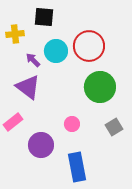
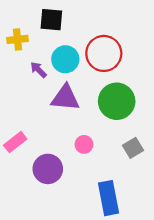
purple triangle: (28, 87) -> (65, 98), moved, turned -32
blue rectangle: (77, 167) -> (108, 198), moved

